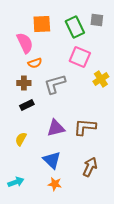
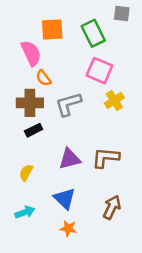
gray square: (97, 20) -> (122, 13), moved
orange semicircle: (35, 63) -> (43, 78), turned 72
yellow cross: (101, 79) -> (114, 100), moved
brown cross: (24, 83) -> (30, 103), size x1.5
cyan arrow: (16, 182) -> (25, 212), moved

